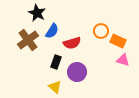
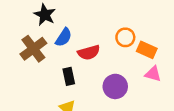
black rectangle: (56, 62) -> (69, 76), turned -32
purple circle: (77, 72) -> (115, 86), moved

